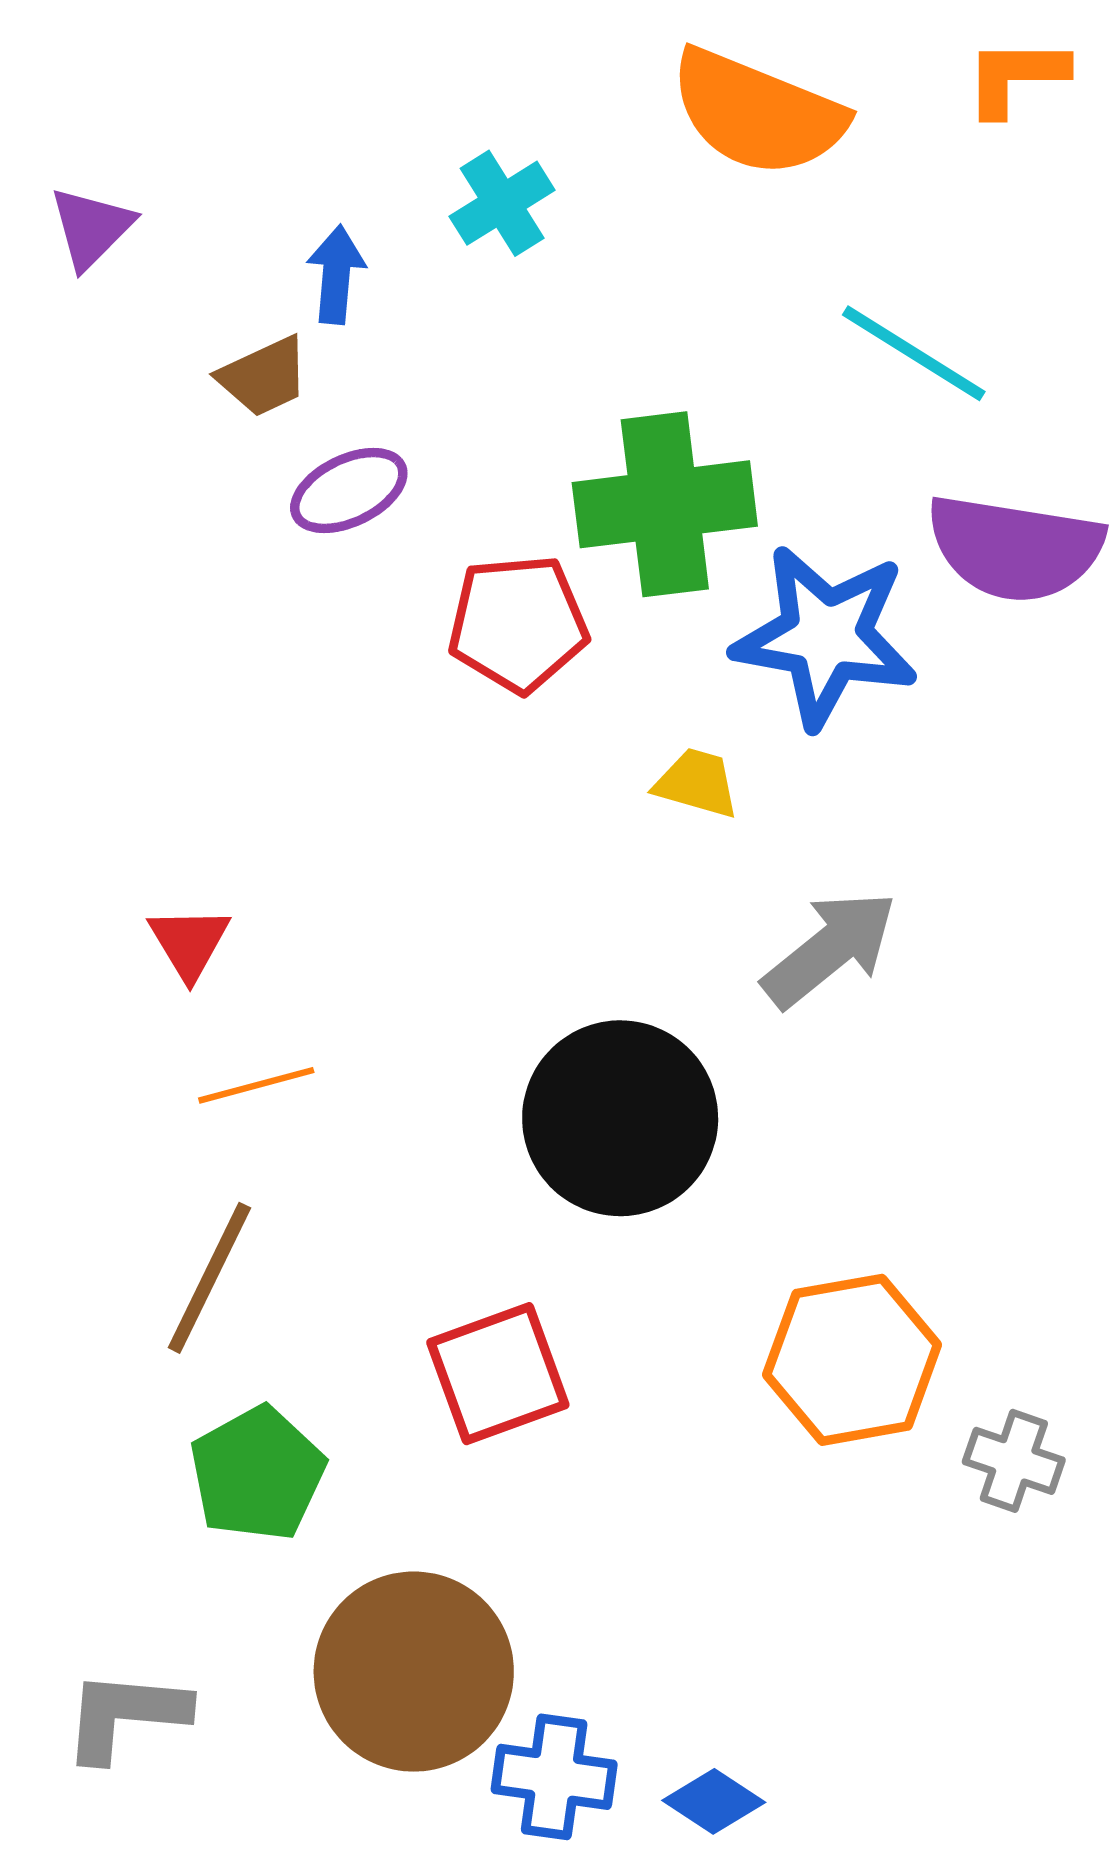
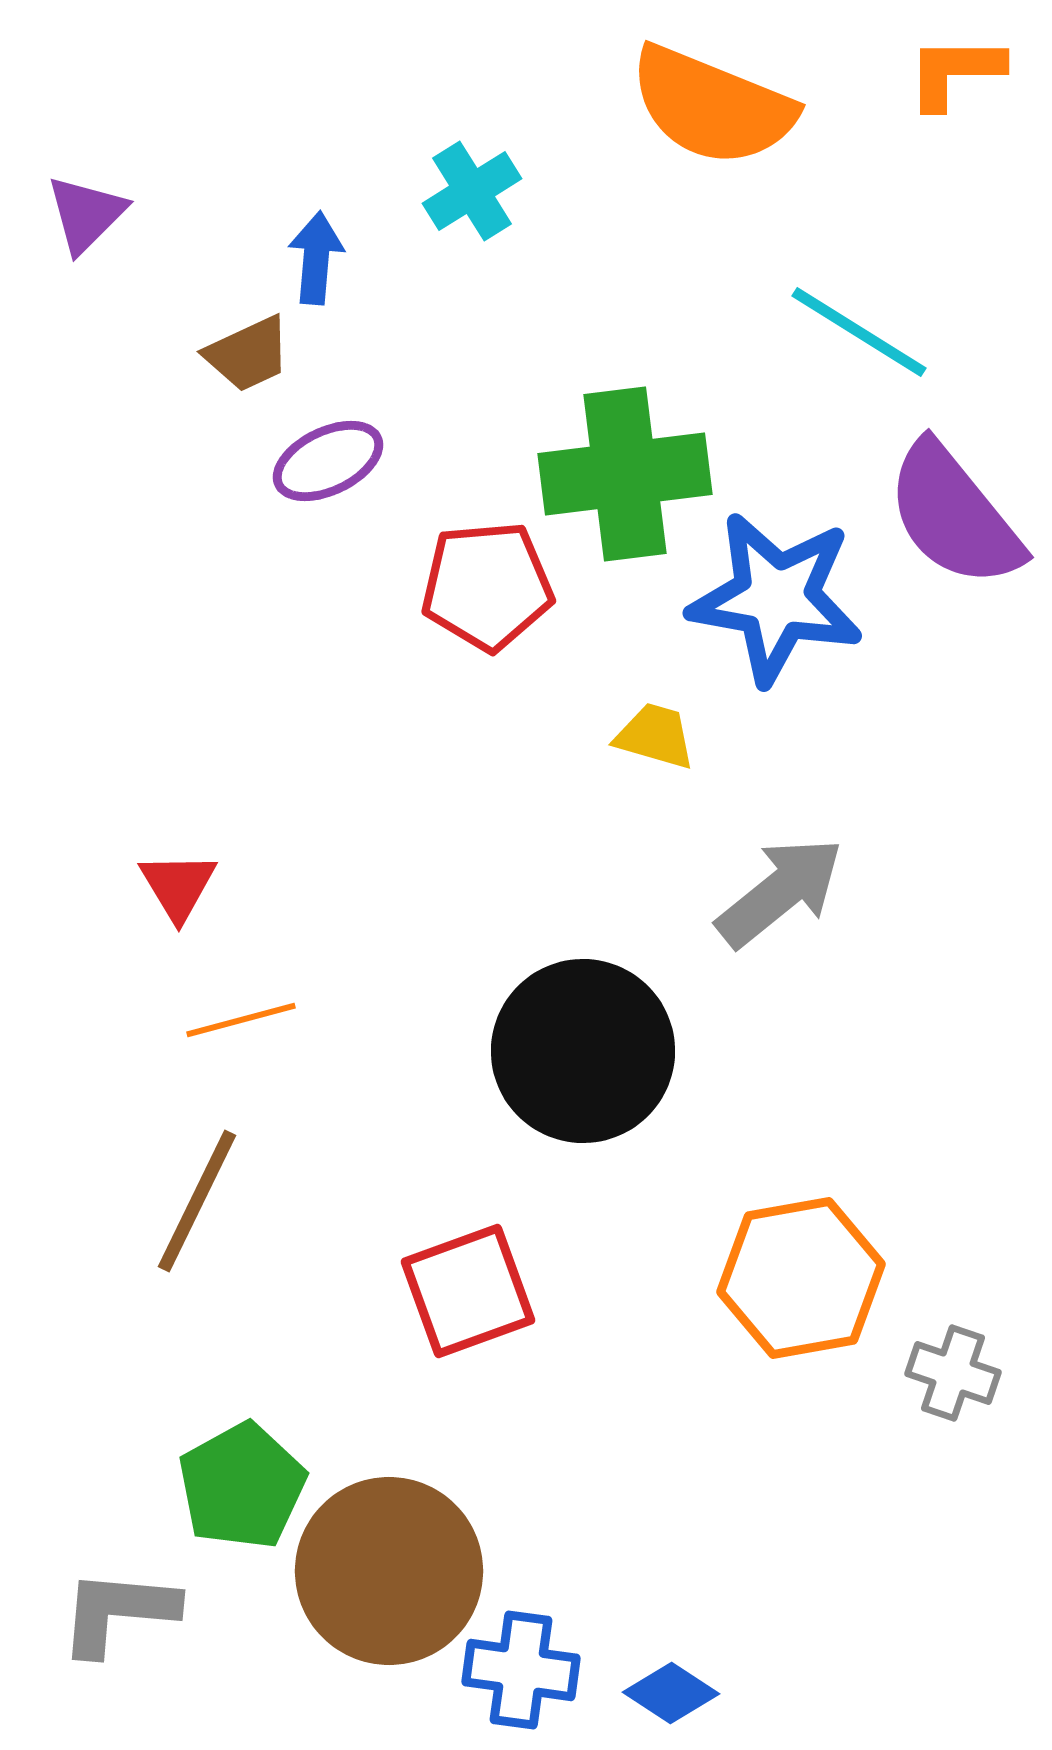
purple semicircle: (1015, 548) -> (954, 515), turned 42
green pentagon: (257, 1474) -> (242, 1486), moved

